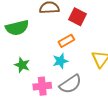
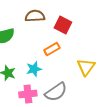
cyan star: (60, 61) -> (34, 69), moved

